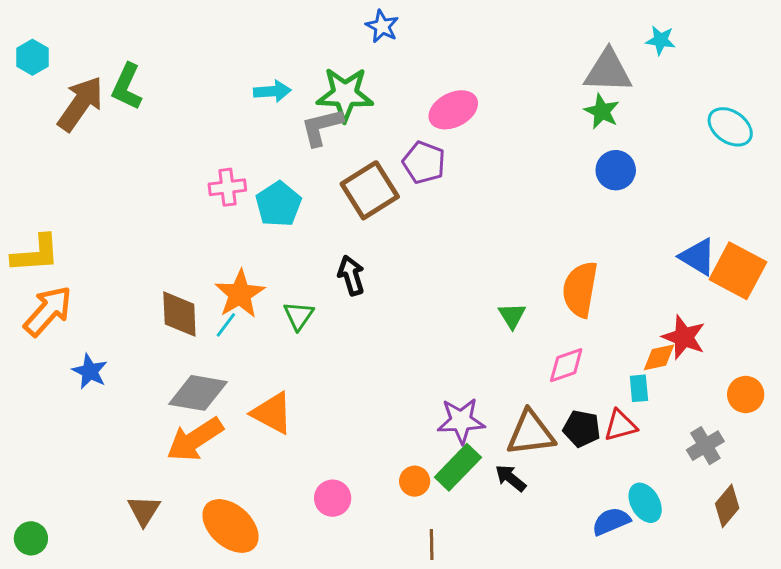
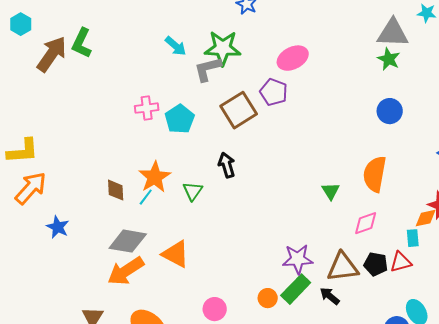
cyan arrow: (272, 91) -> (176, 46), turned 45
blue circle: (616, 170) -> (390, 111), moved
brown diamond: (179, 314) -> (116, 190), size x0.7

